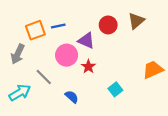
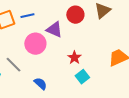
red star: (88, 67) -> (74, 58), moved

